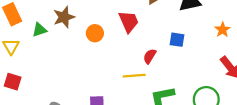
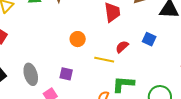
orange circle: (95, 33) -> (78, 39), moved

